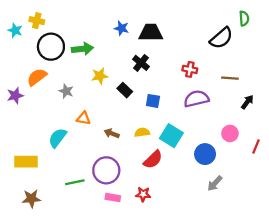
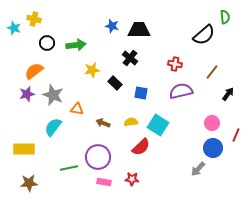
black circle: (51, 47) -> (47, 43), size x0.6
brown line: (230, 78) -> (212, 72), turned -56
gray star: (66, 91) -> (53, 95), moved, size x1.5
purple star: (15, 95) -> (27, 94), moved
blue circle: (205, 154) -> (213, 148), moved

